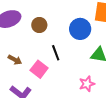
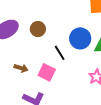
blue circle: (80, 29) -> (80, 38), moved

